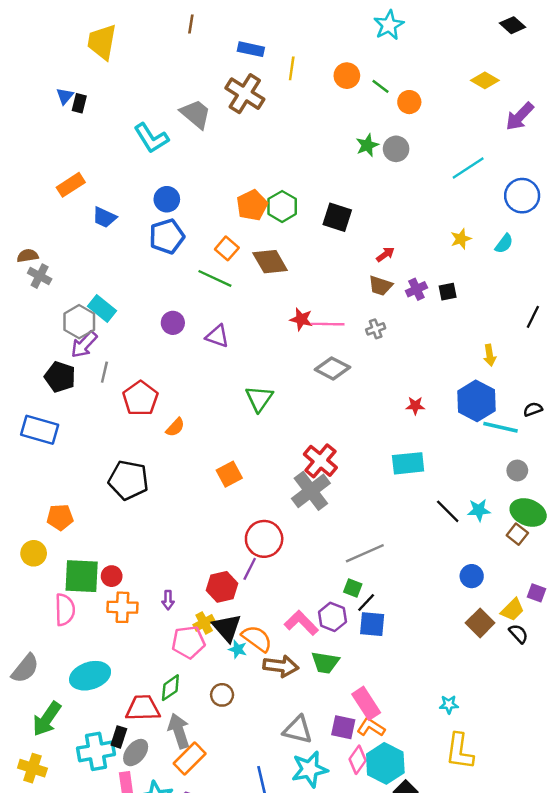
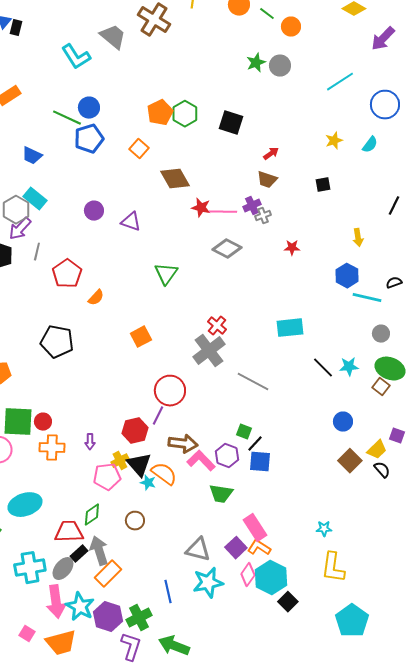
blue trapezoid: (104, 217) -> (32, 156), moved
brown diamond: (270, 262) -> (175, 179), moved
green line: (215, 278) -> (67, 118), moved
purple cross: (416, 289) -> (252, 206), moved
blue hexagon: (476, 401) -> (347, 276), size x0.7
red star: (415, 406) -> (292, 248), moved
red cross: (320, 461) -> (217, 326), size x0.7
gray line: (365, 553) -> (253, 382), moved, turned 52
brown arrow: (281, 666) -> (183, 444), moved
purple square: (343, 727) -> (236, 548), turned 35
black rectangle: (119, 737) -> (79, 554), moved, turned 30

